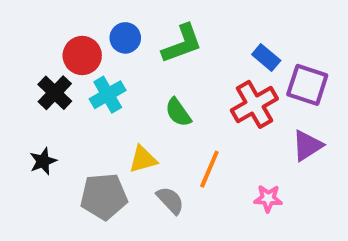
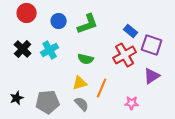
red circle: (82, 56) -> (27, 13), moved
green semicircle: (178, 112) -> (86, 59), turned -42
yellow triangle: (143, 159) -> (80, 83), moved
black star: (43, 161) -> (17, 98), moved

